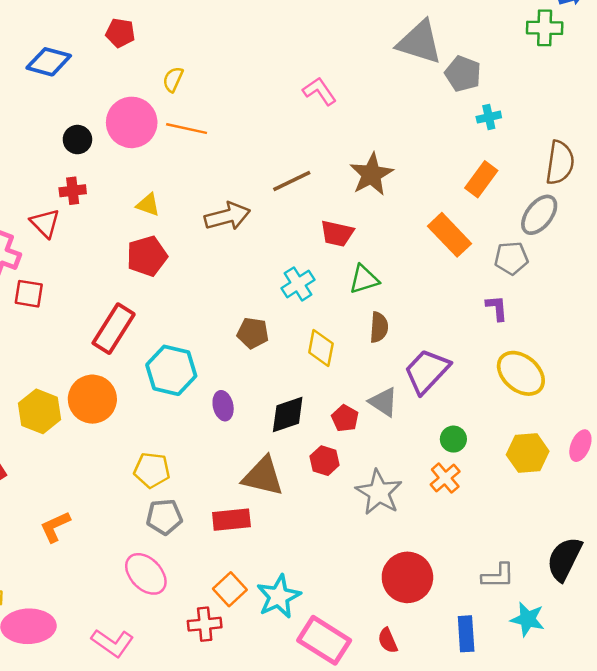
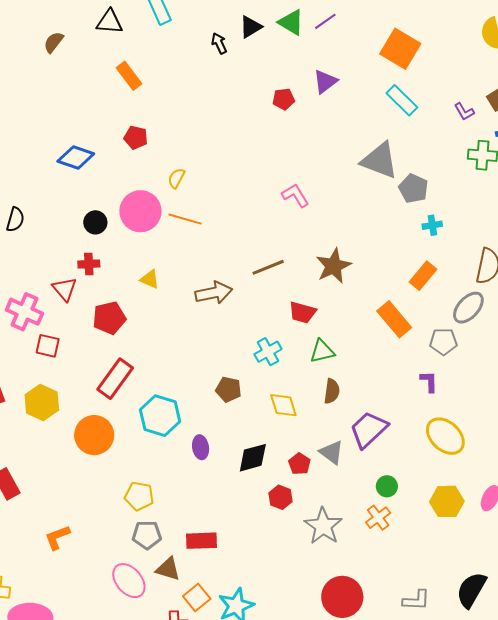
red pentagon: (147, 256) -> (109, 318), moved
yellow diamond: (321, 348) -> (283, 405), turned -32
yellow hexagon: (40, 411) -> (42, 402), moved
brown triangle: (263, 476) -> (168, 569), moved, size x0.7

